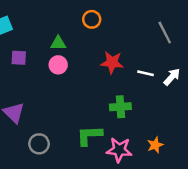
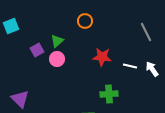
green triangle: (58, 43) -> (57, 41), turned -40
purple square: (19, 58) -> (37, 50), moved, turned -32
white arrow: (172, 77) -> (152, 69), turned -77

